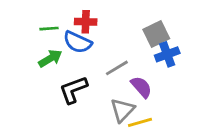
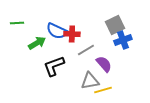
red cross: (86, 22) -> (72, 34), moved
green line: (49, 29) -> (17, 23), moved
gray triangle: (122, 110) -> (90, 81), turned 36

